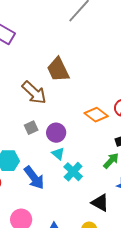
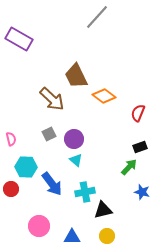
orange diamond: (96, 115) -> (104, 96), moved
cyan cross: (73, 172) -> (85, 192), moved, turned 36
black triangle: (100, 203) -> (103, 210), moved, turned -42

